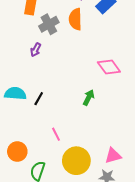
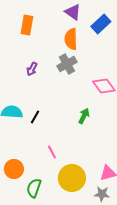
gray cross: (49, 24) -> (67, 64), moved

